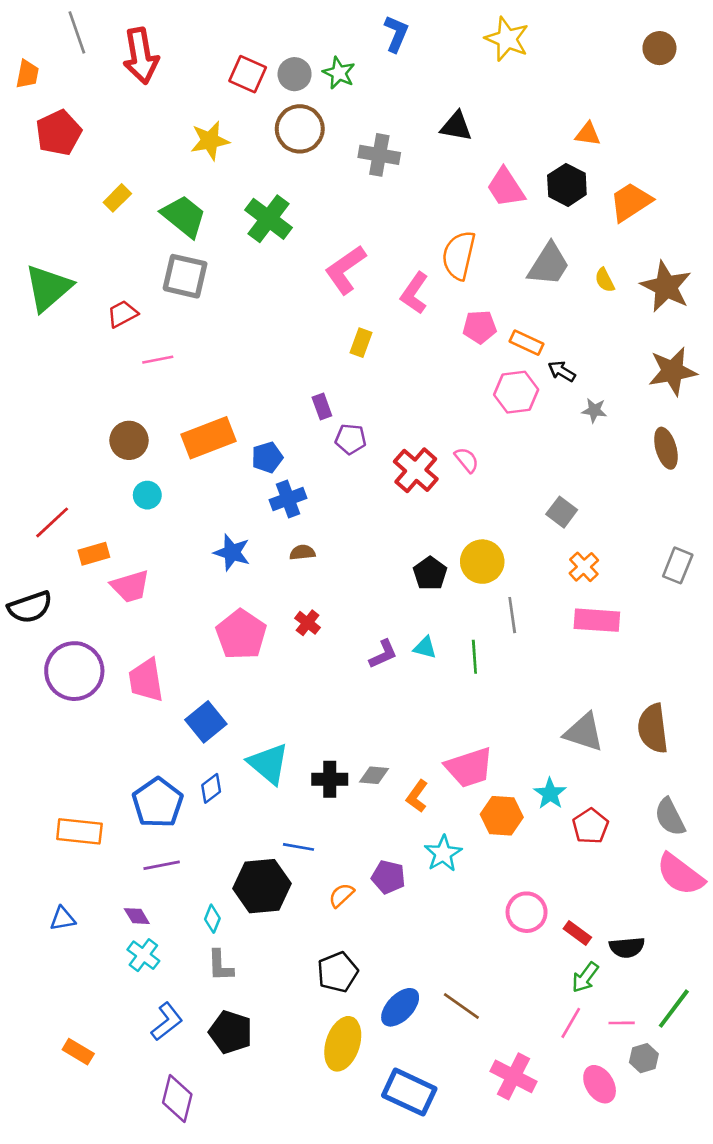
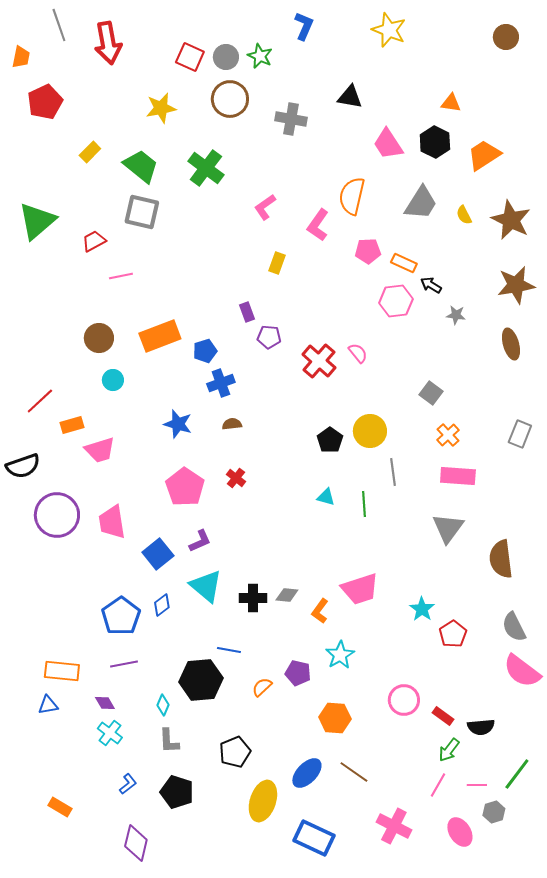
pink L-shape: (345, 270) -> (265, 207), size x0.7
purple L-shape: (383, 654) -> (200, 541), moved
gray triangle: (584, 732) -> (448, 528), moved, turned 48
orange hexagon: (502, 816) -> (335, 718), moved
orange rectangle: (79, 831) -> (62, 671), moved
black pentagon: (338, 972) -> (235, 752), moved
blue L-shape: (167, 1022) -> (128, 784), size x0.7

